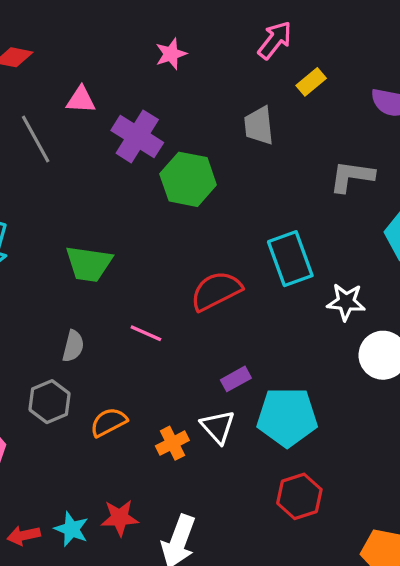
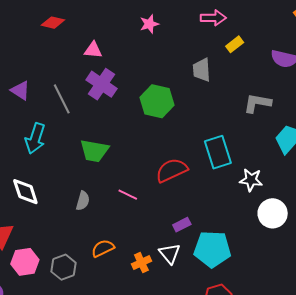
pink arrow: (275, 40) -> (213, 18), turned 50
purple cross: (137, 136) -> (102, 84), moved
gray line: (36, 139) -> (62, 99), moved
gray hexagon: (49, 402) -> (64, 267), moved

